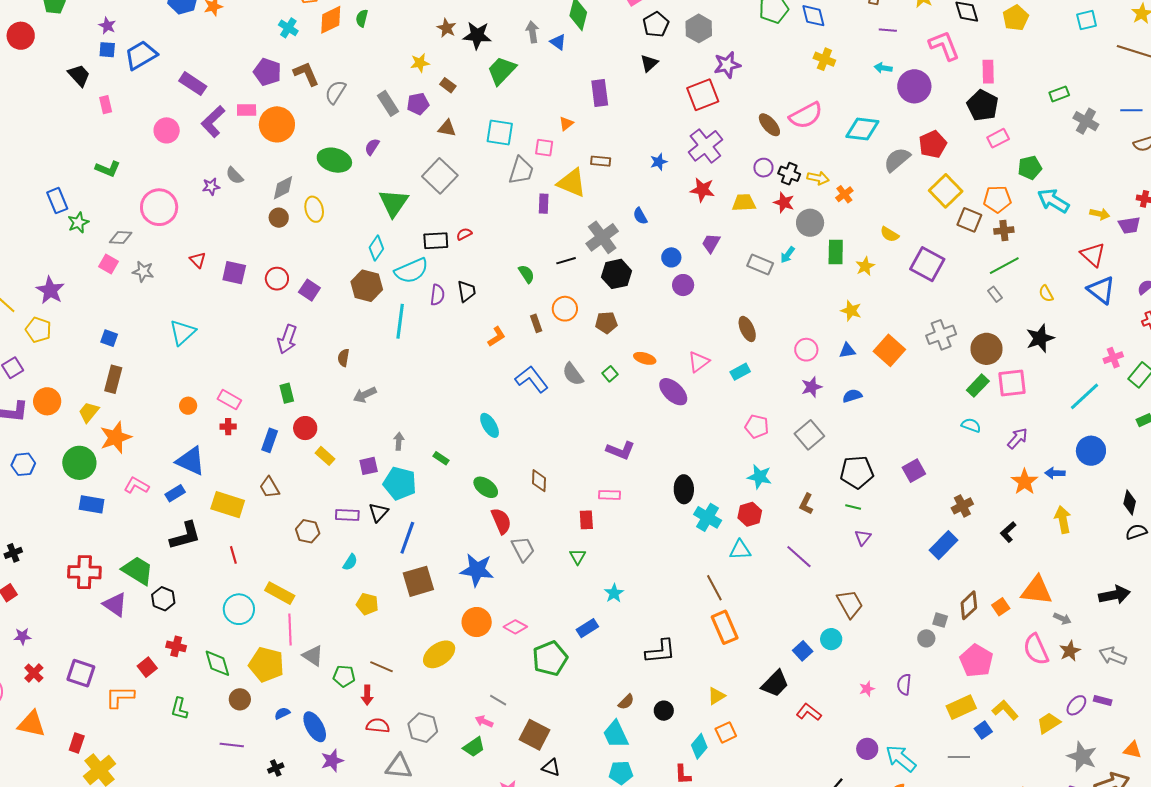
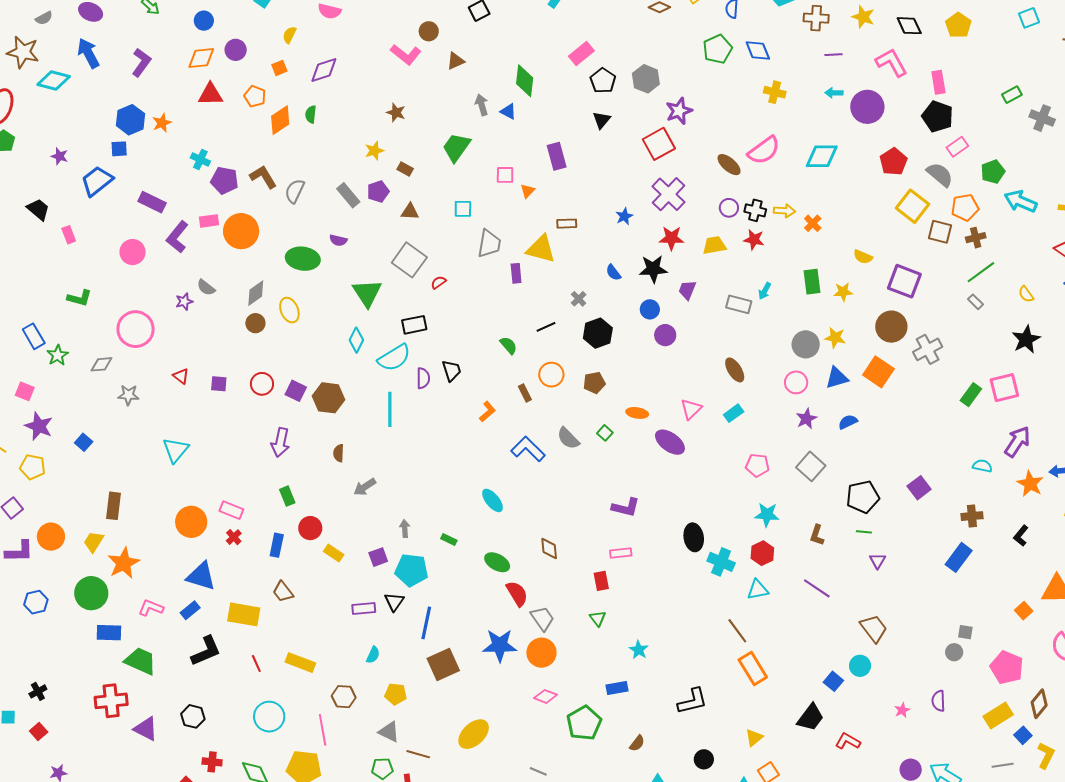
cyan cross: (288, 28) -> (200, 159), moved
black star: (477, 35) -> (653, 269), moved
blue square: (107, 50) -> (119, 149), moved
cyan square: (500, 133) -> (463, 209), size x0.7
purple semicircle: (372, 147) -> (338, 240), turned -102
pink square: (544, 148) -> (505, 175), moved
gray semicircle: (897, 160) -> (940, 175), moved, turned 88
gray circle: (810, 223) -> (806, 344), moved
red semicircle: (464, 234) -> (439, 282), moved
gray cross: (602, 237) -> (579, 299), size x0.5
pink square: (108, 264) -> (25, 391), moved
yellow star: (865, 266) -> (843, 292), turned 30
purple square: (234, 273) -> (219, 384), size x0.7
brown hexagon: (367, 286) -> (329, 398), moved
blue square: (109, 338) -> (84, 442), moved, turned 30
brown circle: (986, 349) -> (891, 327), moved
blue triangle: (847, 351) -> (837, 378), size x1.4
orange circle: (188, 406) -> (191, 522), size x1.8
cyan semicircle: (971, 425) -> (982, 466), moved
red cross: (228, 427) -> (234, 537), turned -35
purple arrow: (1017, 438) -> (1017, 442), size x1.4
brown cross: (962, 506) -> (972, 516), turned 30
brown hexagon: (308, 531) -> (344, 697), moved
green trapezoid: (138, 571) -> (141, 661), moved
yellow rectangle: (280, 593) -> (300, 663), moved
brown diamond: (969, 605) -> (1039, 704), moved
orange circle: (477, 622) -> (541, 653), moved
blue rectangle: (587, 628) -> (617, 688), turned 30
gray triangle: (313, 656) -> (389, 732), moved
brown semicircle: (626, 702) -> (637, 743), moved
yellow L-shape: (1005, 710) -> (1046, 755), moved, turned 76

